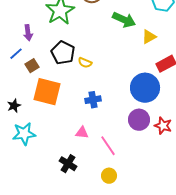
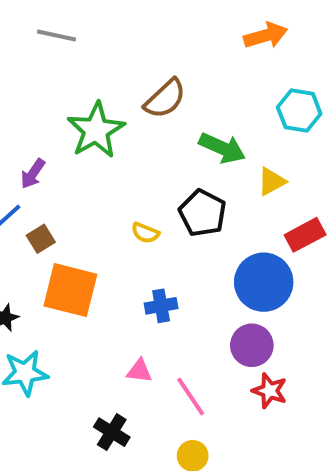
purple arrow: (28, 33) -> (33, 174), turned 42
black pentagon: (63, 53) -> (203, 213), moved
red star: (163, 126) -> (270, 391), moved

